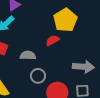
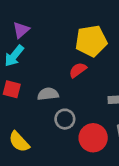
yellow pentagon: (65, 20) -> (91, 41), turned 30

